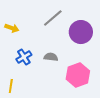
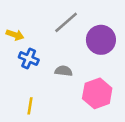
blue cross: (24, 57) -> (29, 59), moved, turned -35
yellow line: (11, 86) -> (30, 106), moved

